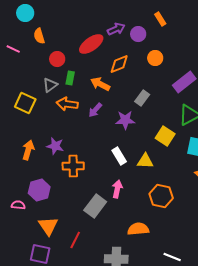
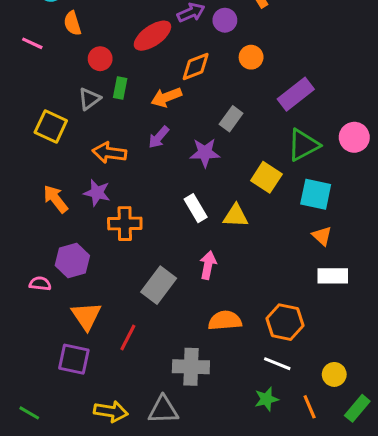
orange arrow: (100, 84) -> (166, 97), turned -48
orange arrow: (67, 104) -> (109, 153), moved
orange arrow: (28, 150) -> (55, 199), turned -54
pink arrow: (117, 189) -> (208, 265), moved
orange hexagon: (161, 196) -> (285, 322), moved

